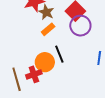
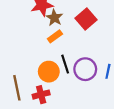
purple circle: (80, 26) -> (85, 69), moved
red cross: (34, 74) -> (41, 95), moved

